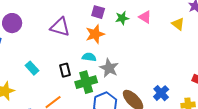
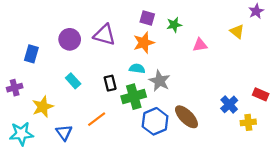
pink triangle: (145, 17) -> (200, 45), moved, turned -40
purple circle: (12, 23) -> (70, 39), moved
blue cross: (161, 93) -> (229, 104), moved

